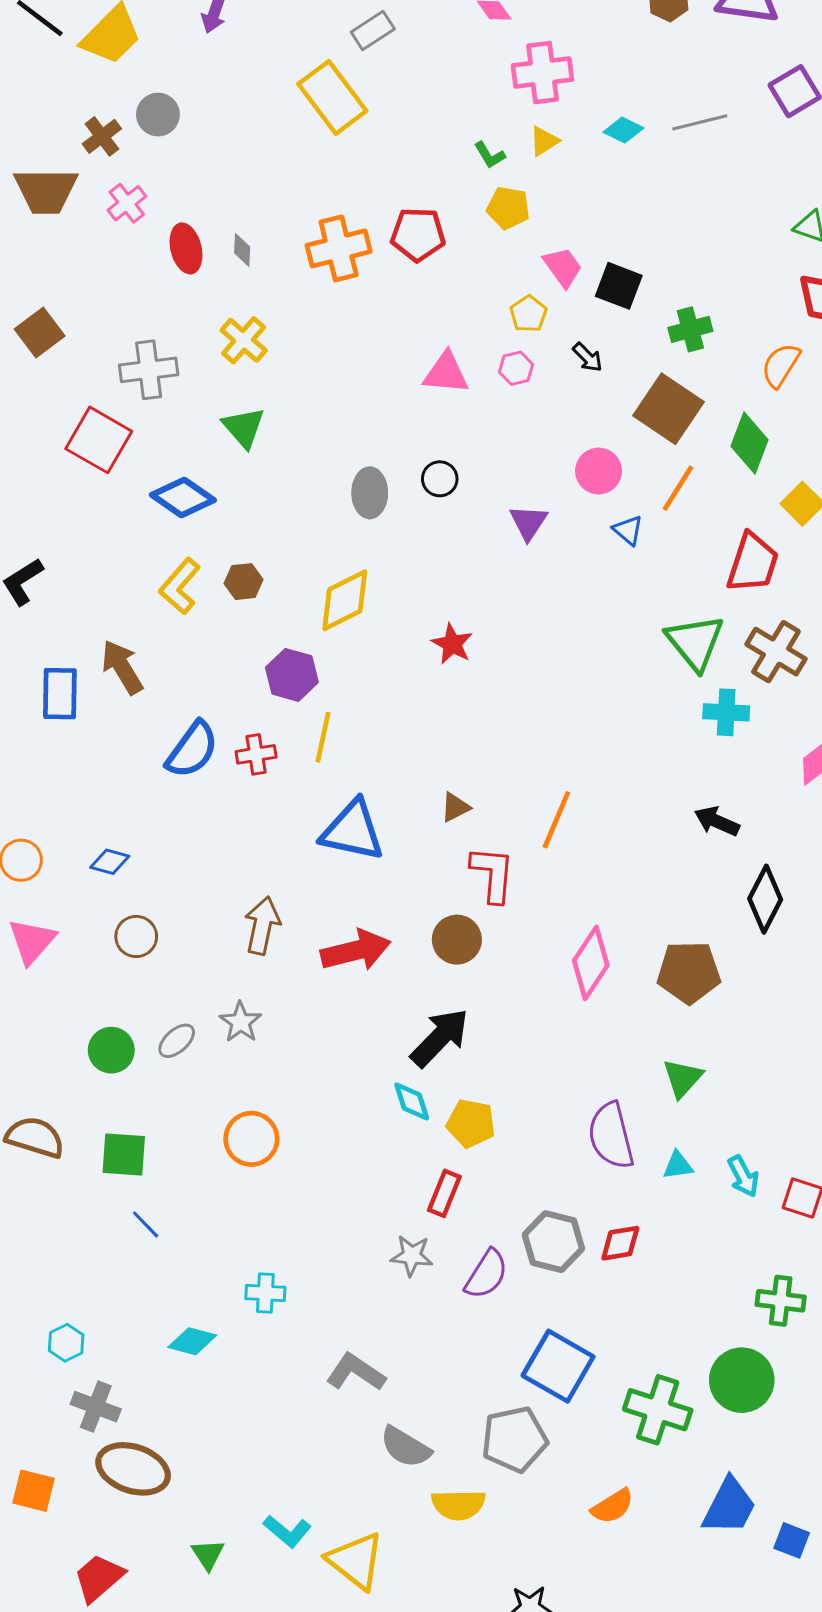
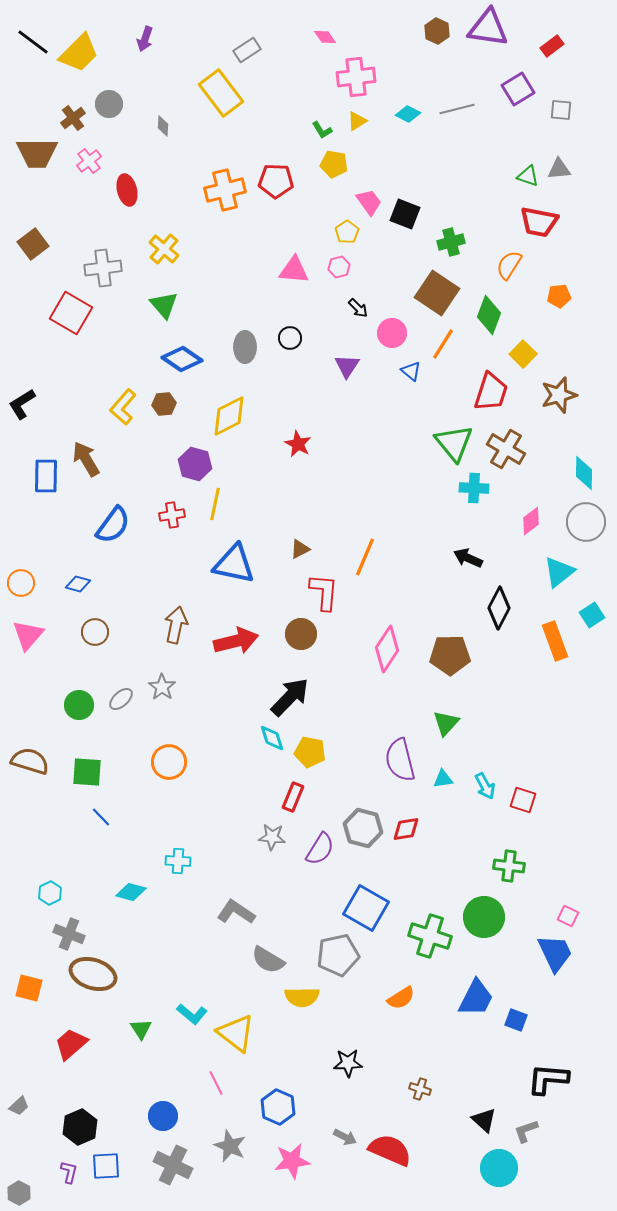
gray diamond: (242, 250) -> (163, 126), moved
black arrow: (588, 357) -> (358, 308), moved
blue diamond: (183, 497) -> (182, 359), moved
blue semicircle: (192, 750) -> (113, 525), moved

